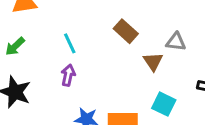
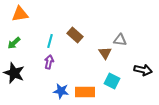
brown rectangle: (126, 31) -> (75, 35), moved
cyan line: (70, 43) -> (50, 41), turned 40

